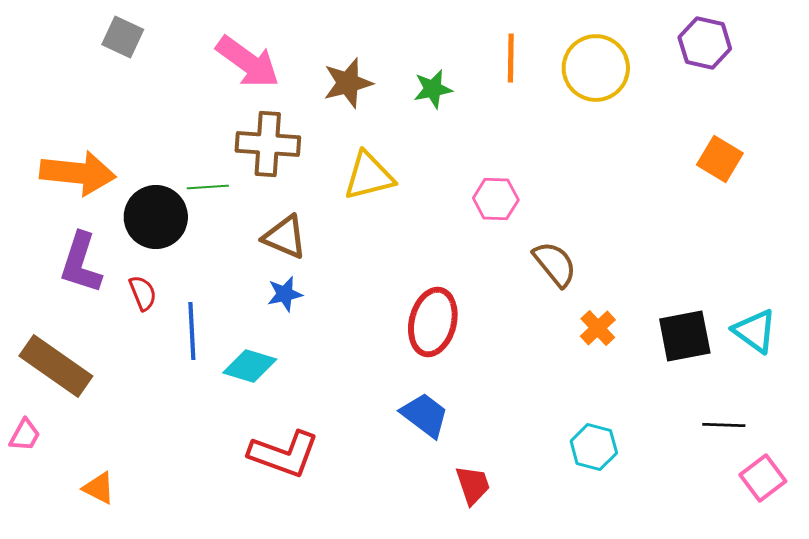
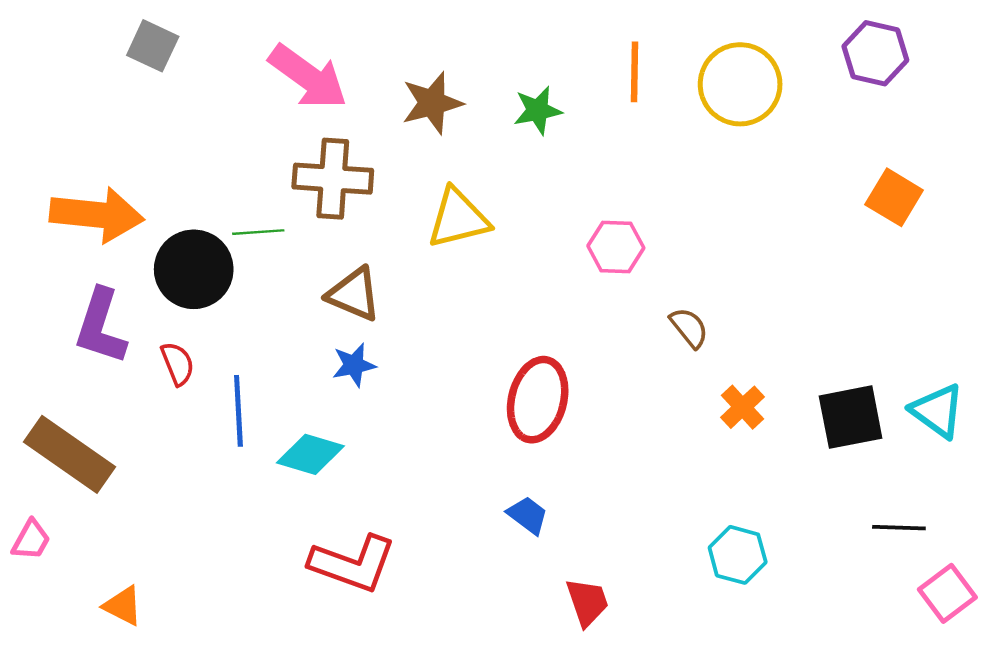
brown semicircle: (555, 264) -> (689, 328), size x0.7
blue trapezoid: (425, 415) -> (528, 515), size x0.7

